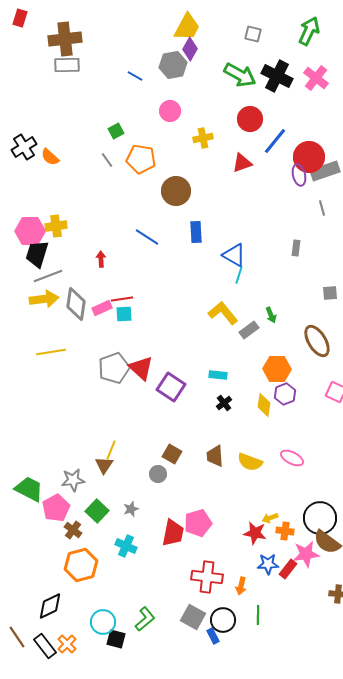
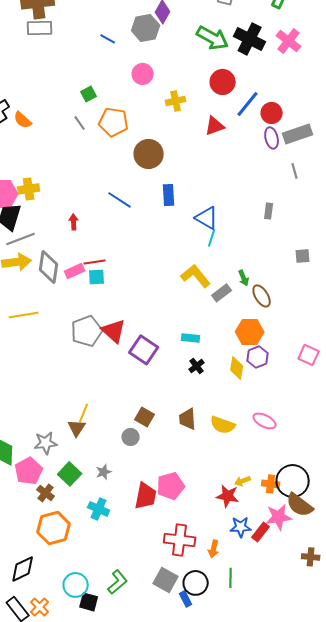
red circle: (309, 157) -> (272, 113), moved, size x0.7
brown ellipse: (317, 341) -> (262, 296), moved, size x0.7
orange cross: (285, 531) -> (271, 484), moved

